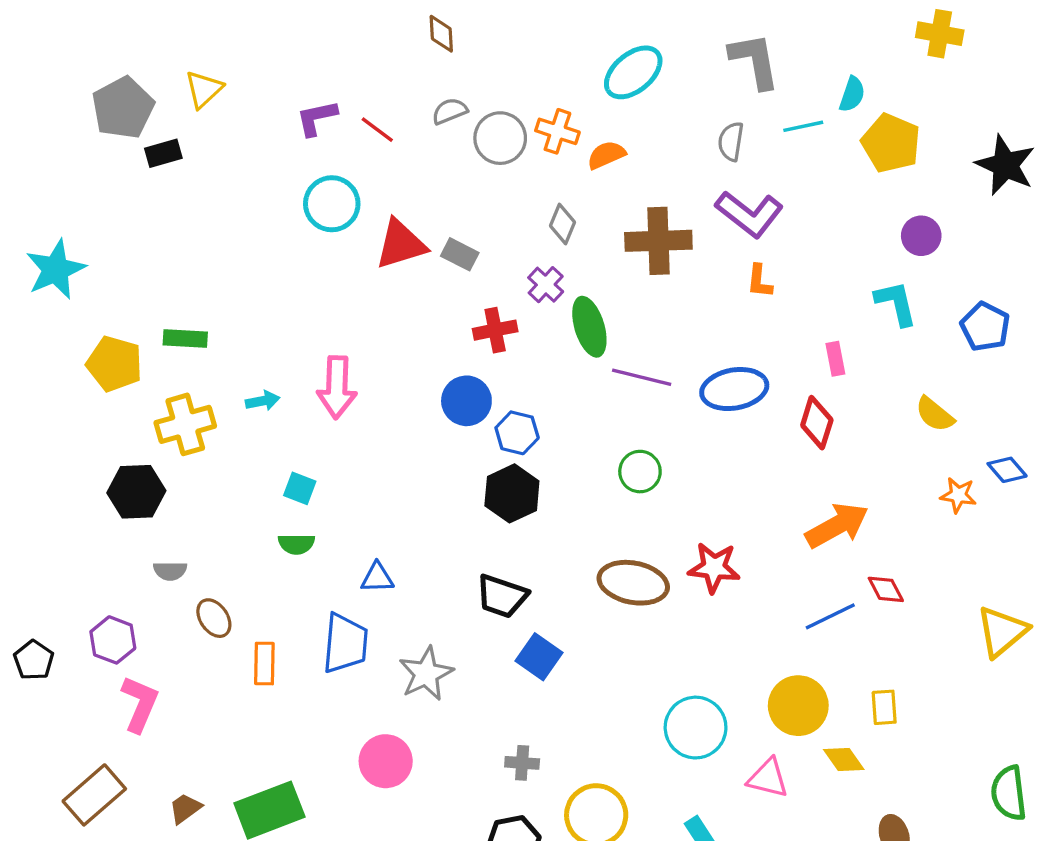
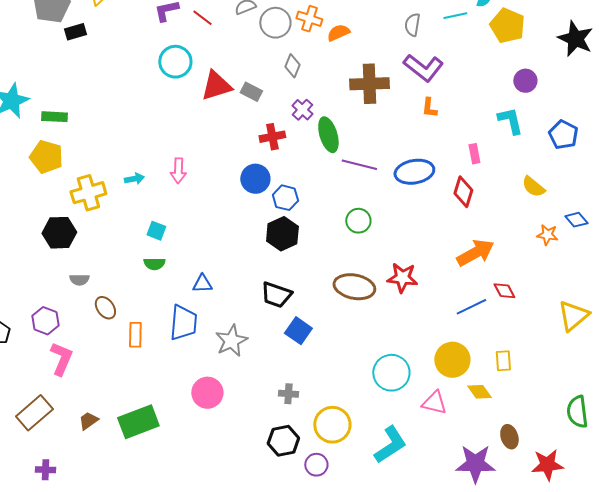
gray diamond: (562, 224) -> (292, 66), moved
green rectangle: (185, 339) -> (54, 117), moved
pink arrow: (337, 387) -> (178, 171), size x0.7

